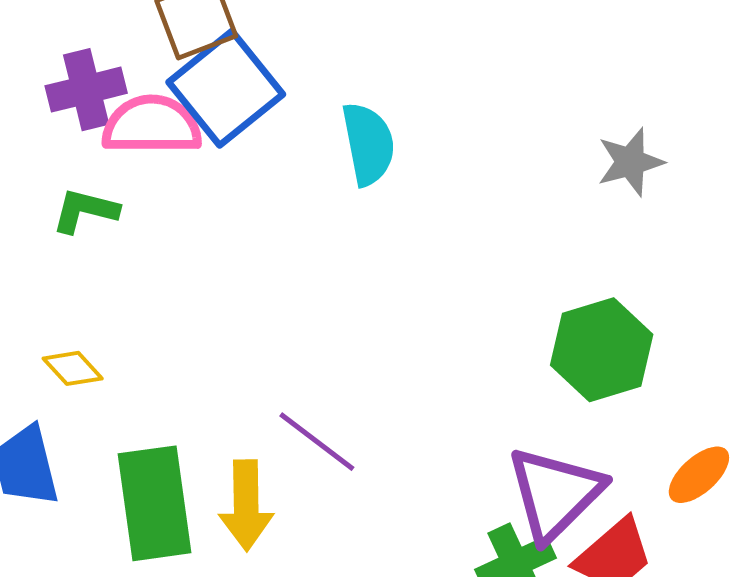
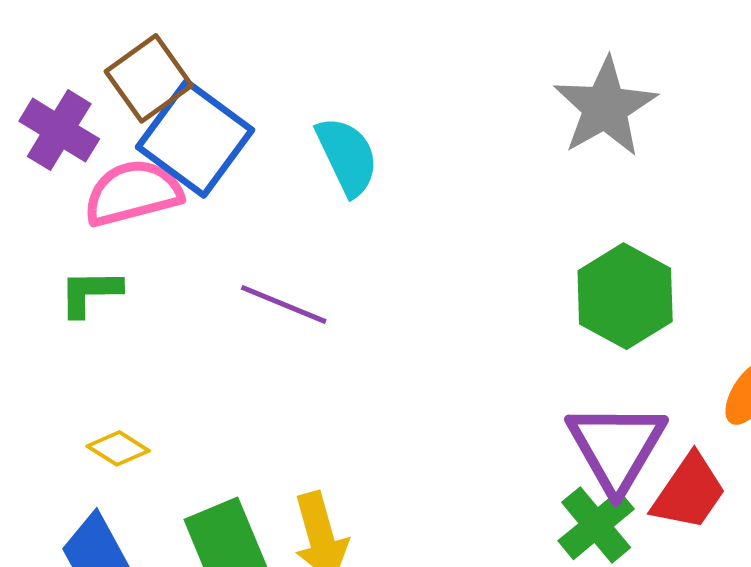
purple cross: (86, 90) -> (59, 130), moved, turned -30
gray star: (630, 162) -> (605, 107), size x1.5
purple line: (317, 442) -> (284, 304), moved

